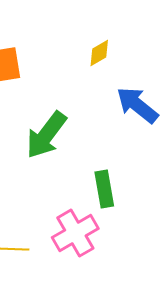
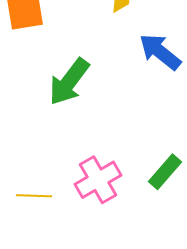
green rectangle: (104, 189) -> (165, 172), moved, turned 51

